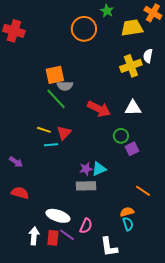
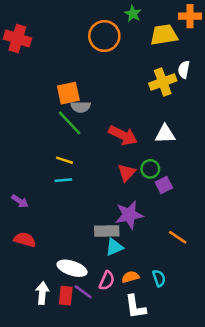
orange cross: (153, 13) -> (190, 16), turned -30
yellow line: (44, 130) -> (65, 160), moved
red triangle: (64, 133) -> (127, 173), moved
purple star: (86, 169) -> (129, 215), moved, size x1.6
cyan triangle: (99, 169) -> (114, 247), moved
orange semicircle: (127, 212) -> (130, 277), moved

